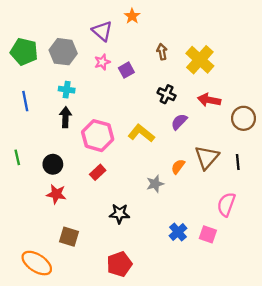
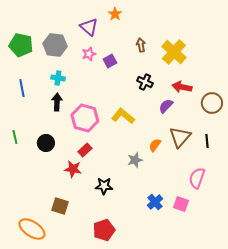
purple semicircle: (179, 122) -> (166, 106), moved
red star: (56, 194) -> (73, 169), moved

